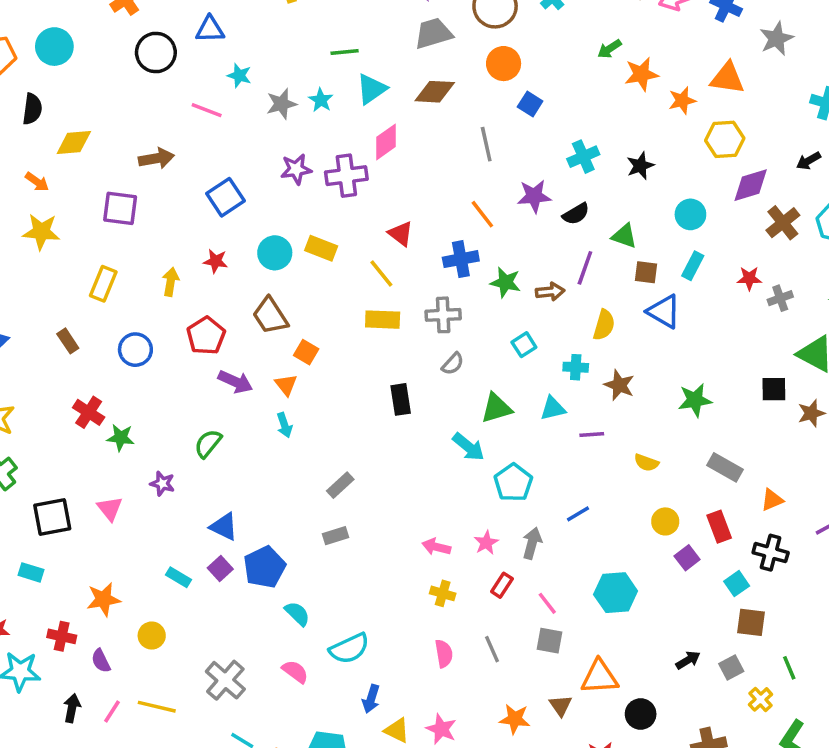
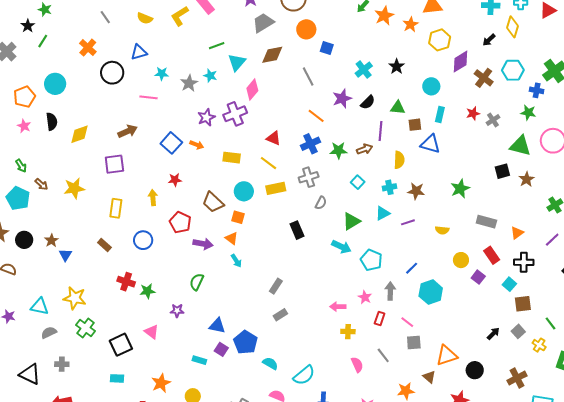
orange arrow: (37, 182) -> (197, 145), moved
cyan circle: (275, 253) -> (244, 191), moved
cyan hexagon: (616, 593) -> (431, 292), moved

